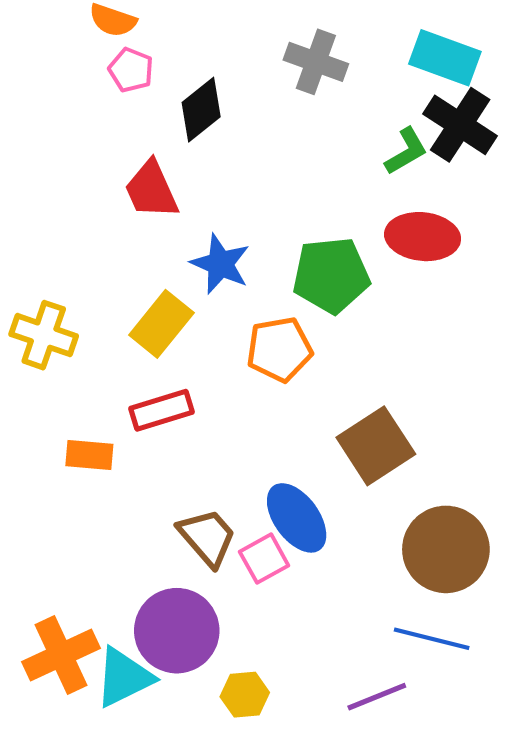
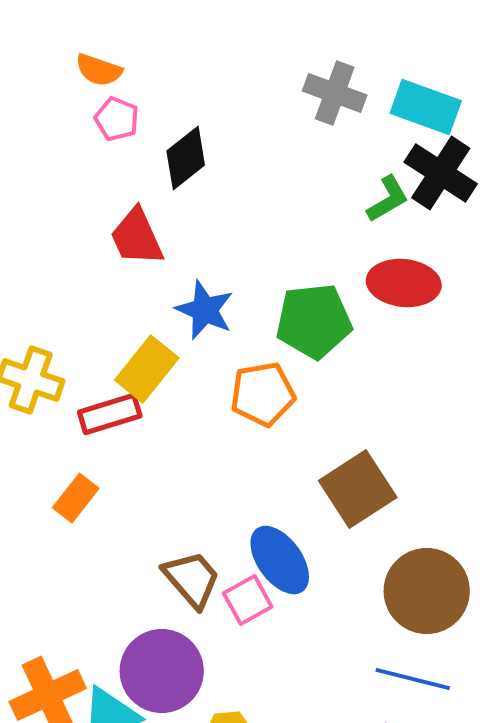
gray cross: (316, 62) -> (335, 93), moved
red rectangle: (161, 410) -> (110, 414), moved
orange rectangle: (89, 455) -> (76, 498), turned -57

